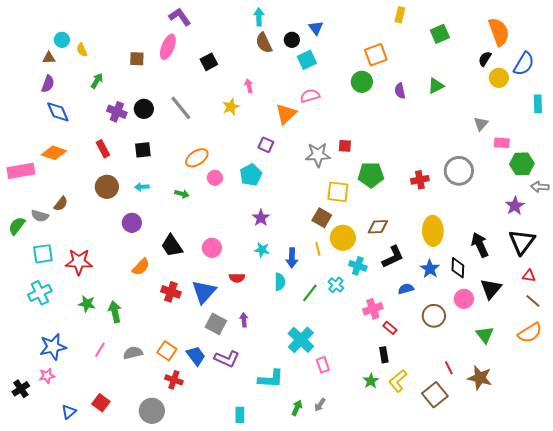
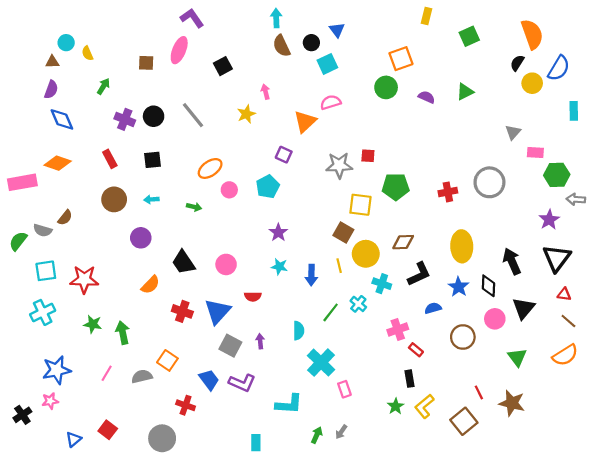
purple semicircle: (400, 91) -> (427, 97), turned 126
cyan semicircle: (280, 282) -> (299, 331), moved
orange square: (167, 351) -> (167, 360), moved

